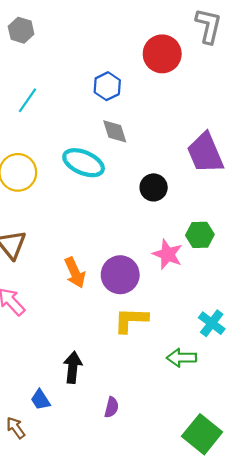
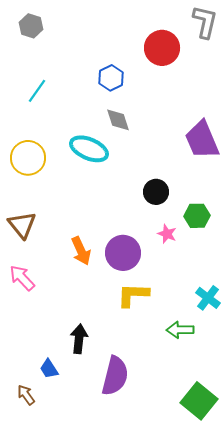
black circle: (154, 187) -> (156, 192), moved
pink star: (168, 254) -> (167, 234), size x0.7
purple semicircle: (112, 407) -> (115, 376), size x2.0

